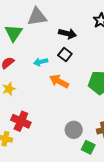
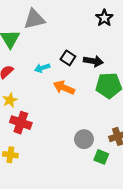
black arrow: (68, 34) -> (93, 61), moved
red cross: (21, 121) -> (21, 123), moved

